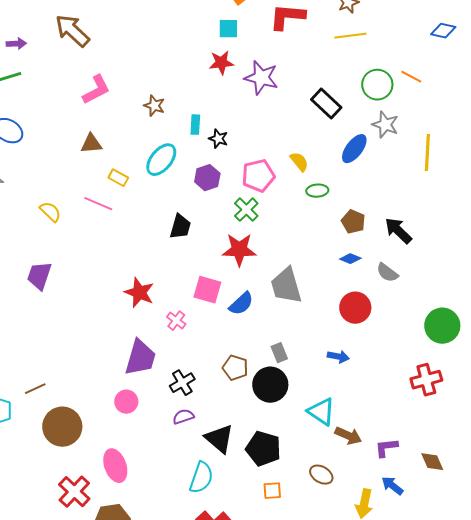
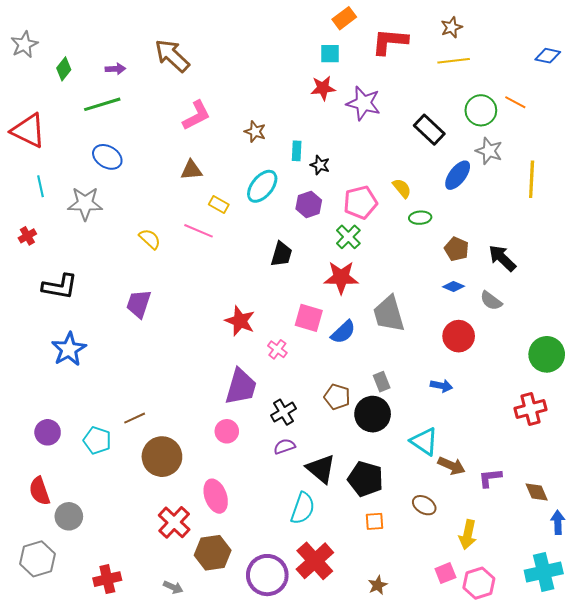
blue arrow: (392, 486) -> (558, 522), moved, turned 50

